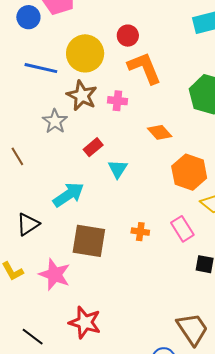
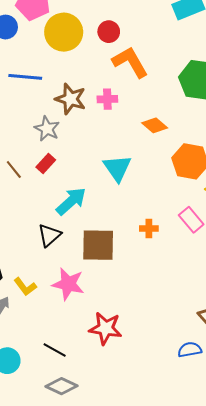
yellow circle: (85, 53) -> (64, 32), moved
red rectangle: (93, 147) -> (46, 163), moved
cyan triangle: (118, 169) -> (117, 168), size x1.4
black triangle: (28, 224) -> (49, 235), moved

